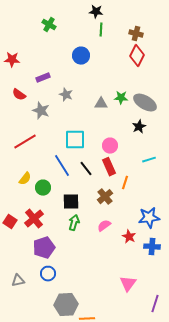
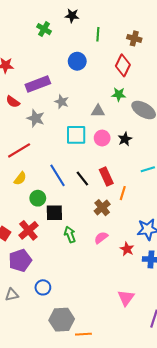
black star: (96, 12) -> (72, 16), moved
red diamond: (137, 56) -> (123, 65), moved
purple rectangle: (43, 78) -> (38, 84), size x1.6
green star: (121, 98) -> (119, 94), moved
black star: (139, 127) -> (125, 139), moved
cyan square: (75, 140) -> (76, 135), moved
pink circle: (110, 146) -> (102, 138), moved
yellow semicircle: (25, 179) -> (20, 178), moved
black square: (71, 202) -> (54, 213), moved
green arrow: (74, 223) -> (70, 235), turned -35
purple pentagon: (44, 248) -> (20, 260), moved

